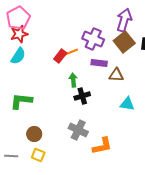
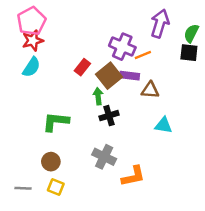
brown square: (124, 42) -> (109, 76), moved
orange line: (71, 52) -> (143, 55), moved
green L-shape: (21, 101) -> (56, 122), moved

